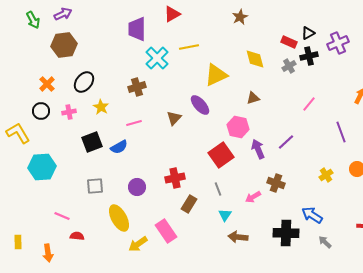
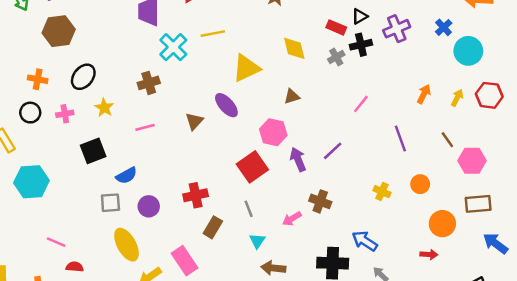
orange cross: (47, 84) -> (38, 79), turned -35
blue semicircle: (119, 147) -> (126, 175), moved
yellow cross: (326, 175) -> (382, 192), turned -32
gray square: (95, 186) -> (110, 203), moved

